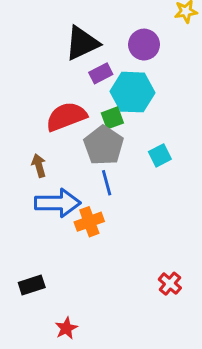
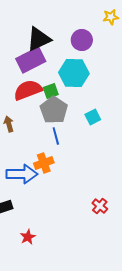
purple rectangle: (101, 73) -> (31, 60), moved, size x1.8
green square: (112, 118) -> (51, 91), moved
blue arrow: (58, 203) -> (22, 174), moved

